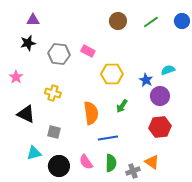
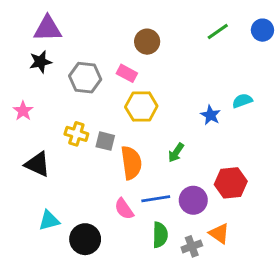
purple triangle: (33, 20) -> (48, 29), size x1.5
brown circle: (118, 21) -> (147, 42), moved
yellow hexagon: (112, 74) -> (141, 106), moved
purple circle: (160, 96) -> (193, 200), moved
gray square: (54, 132) -> (105, 141), moved
pink semicircle: (86, 162) -> (124, 209), moved

